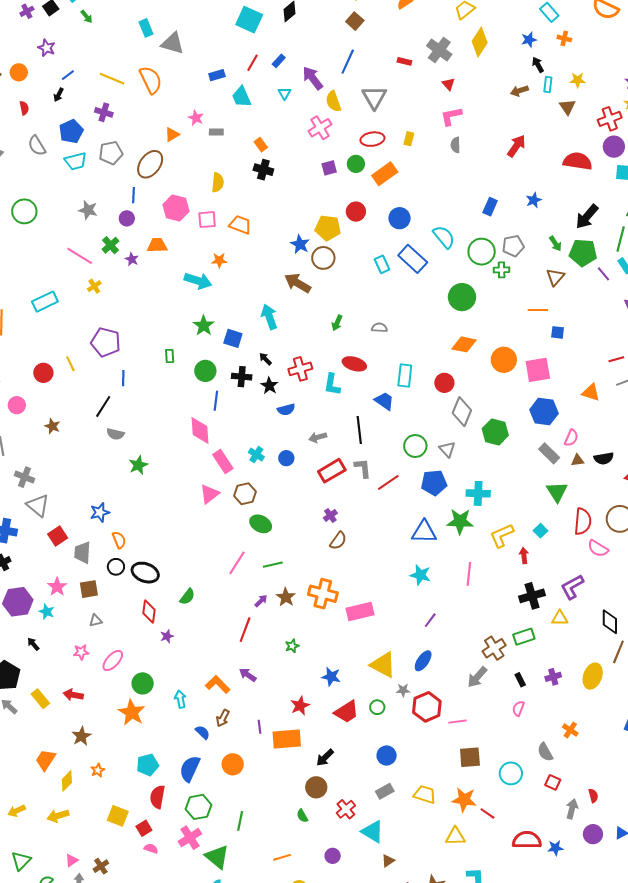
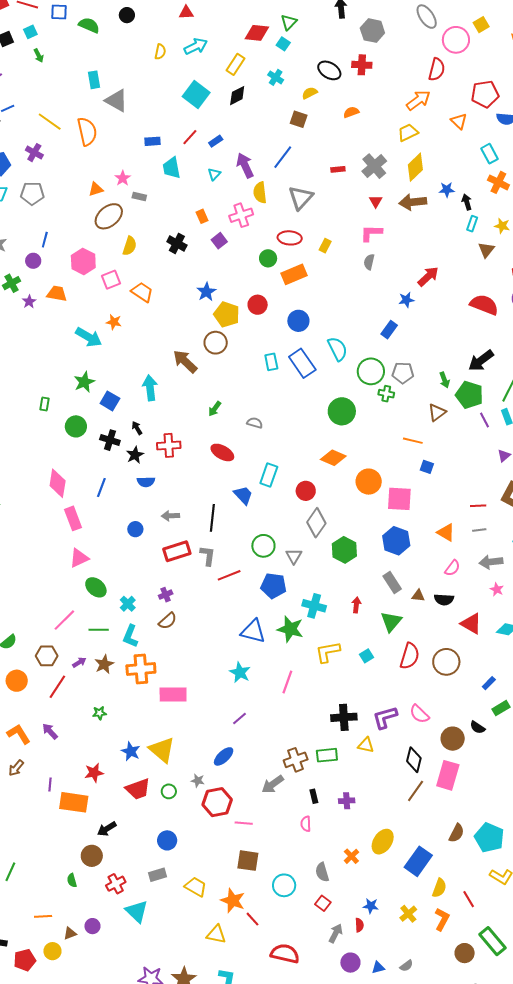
brown square: (355, 21) -> (299, 119), turned -36
orange cross: (564, 38) -> (498, 182), size x1.5
blue star: (529, 40) -> (447, 190), moved
red rectangle: (404, 61) -> (338, 169), turned -32
brown arrow: (519, 91) -> (413, 202), moved, size x1.5
orange rectangle: (261, 145) -> (202, 216), moved
brown ellipse: (150, 164) -> (109, 216), moved
purple square: (329, 168) -> (219, 241), moved, turned -35
blue star: (534, 200) -> (406, 300), moved
pink square: (207, 220) -> (111, 280), turned -30
blue star: (300, 244) -> (206, 292), moved
cyan L-shape: (332, 384) -> (130, 636), moved
blue line: (216, 401) -> (101, 488), moved
pink semicircle: (571, 438) -> (452, 568), moved
cyan cross: (256, 455) -> (128, 604), moved
pink triangle: (210, 494) -> (79, 558), moved
brown hexagon: (245, 494) -> (47, 656), moved
pink semicircle: (598, 548) -> (419, 714), moved
red arrow: (524, 555) -> (356, 605), moved
orange cross: (323, 594) -> (141, 669), turned -32
yellow triangle: (383, 665) -> (162, 750), moved
yellow ellipse: (593, 676) -> (383, 842), moved
pink semicircle: (518, 708) -> (306, 824), turned -35
orange circle: (233, 764) -> (17, 681), moved
blue star: (555, 848) -> (371, 906), moved
brown triangle: (388, 861) -> (70, 933), moved

